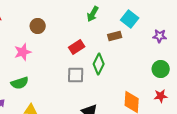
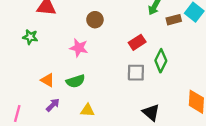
brown rectangle: (115, 36) -> (174, 20), moved
pink star: (23, 52) -> (79, 48), turned 30

